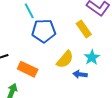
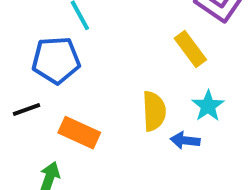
blue pentagon: (44, 31) -> (56, 60), moved
yellow semicircle: (65, 59) -> (154, 111), turned -42

